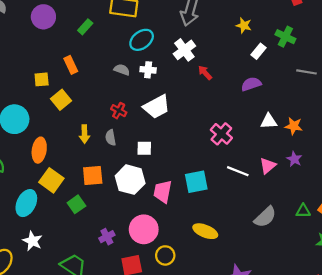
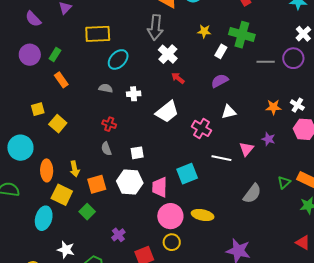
green rectangle: (85, 27) -> (55, 54), moved
green cross: (285, 37) -> (242, 35), size x1.4
white cross: (184, 50) -> (168, 54), moved
orange rectangle: (71, 65) -> (61, 80), moved
white cross: (148, 70) -> (134, 94), moved
white trapezoid: (157, 107) -> (167, 112), moved
white triangle: (269, 121) -> (229, 112), moved
orange star: (294, 126) -> (273, 107), moved
yellow arrow: (84, 134) -> (75, 169), moved
green triangle: (303, 211) -> (284, 182), turned -32
pink circle: (144, 229) -> (170, 216), moved
white star: (32, 241) -> (66, 250), moved

